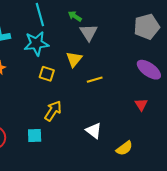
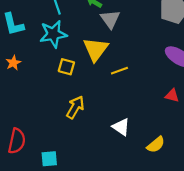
yellow triangle: (74, 59) -> (96, 49), size x1.4
red triangle: (141, 105) -> (172, 96), turned -40
cyan square: (35, 135) -> (49, 159), moved

